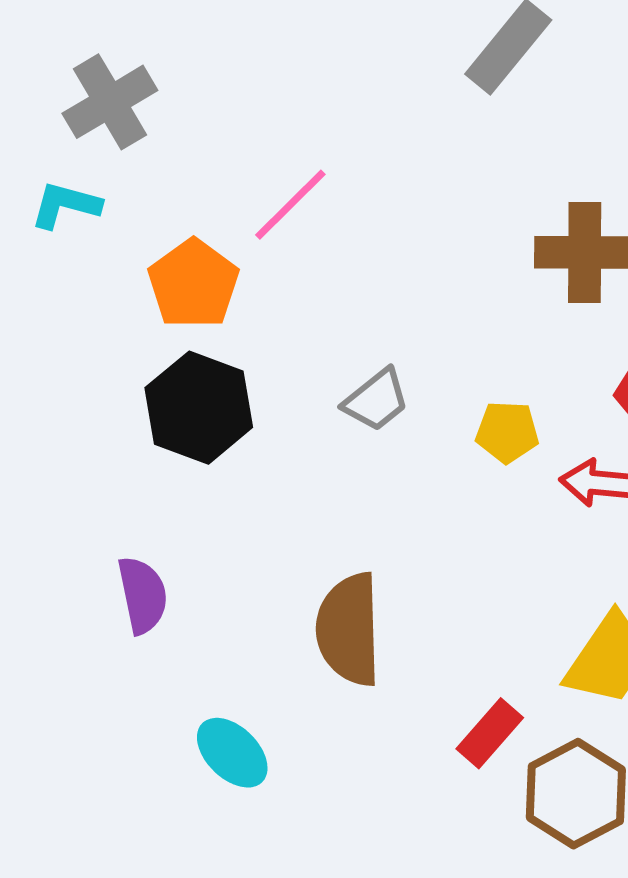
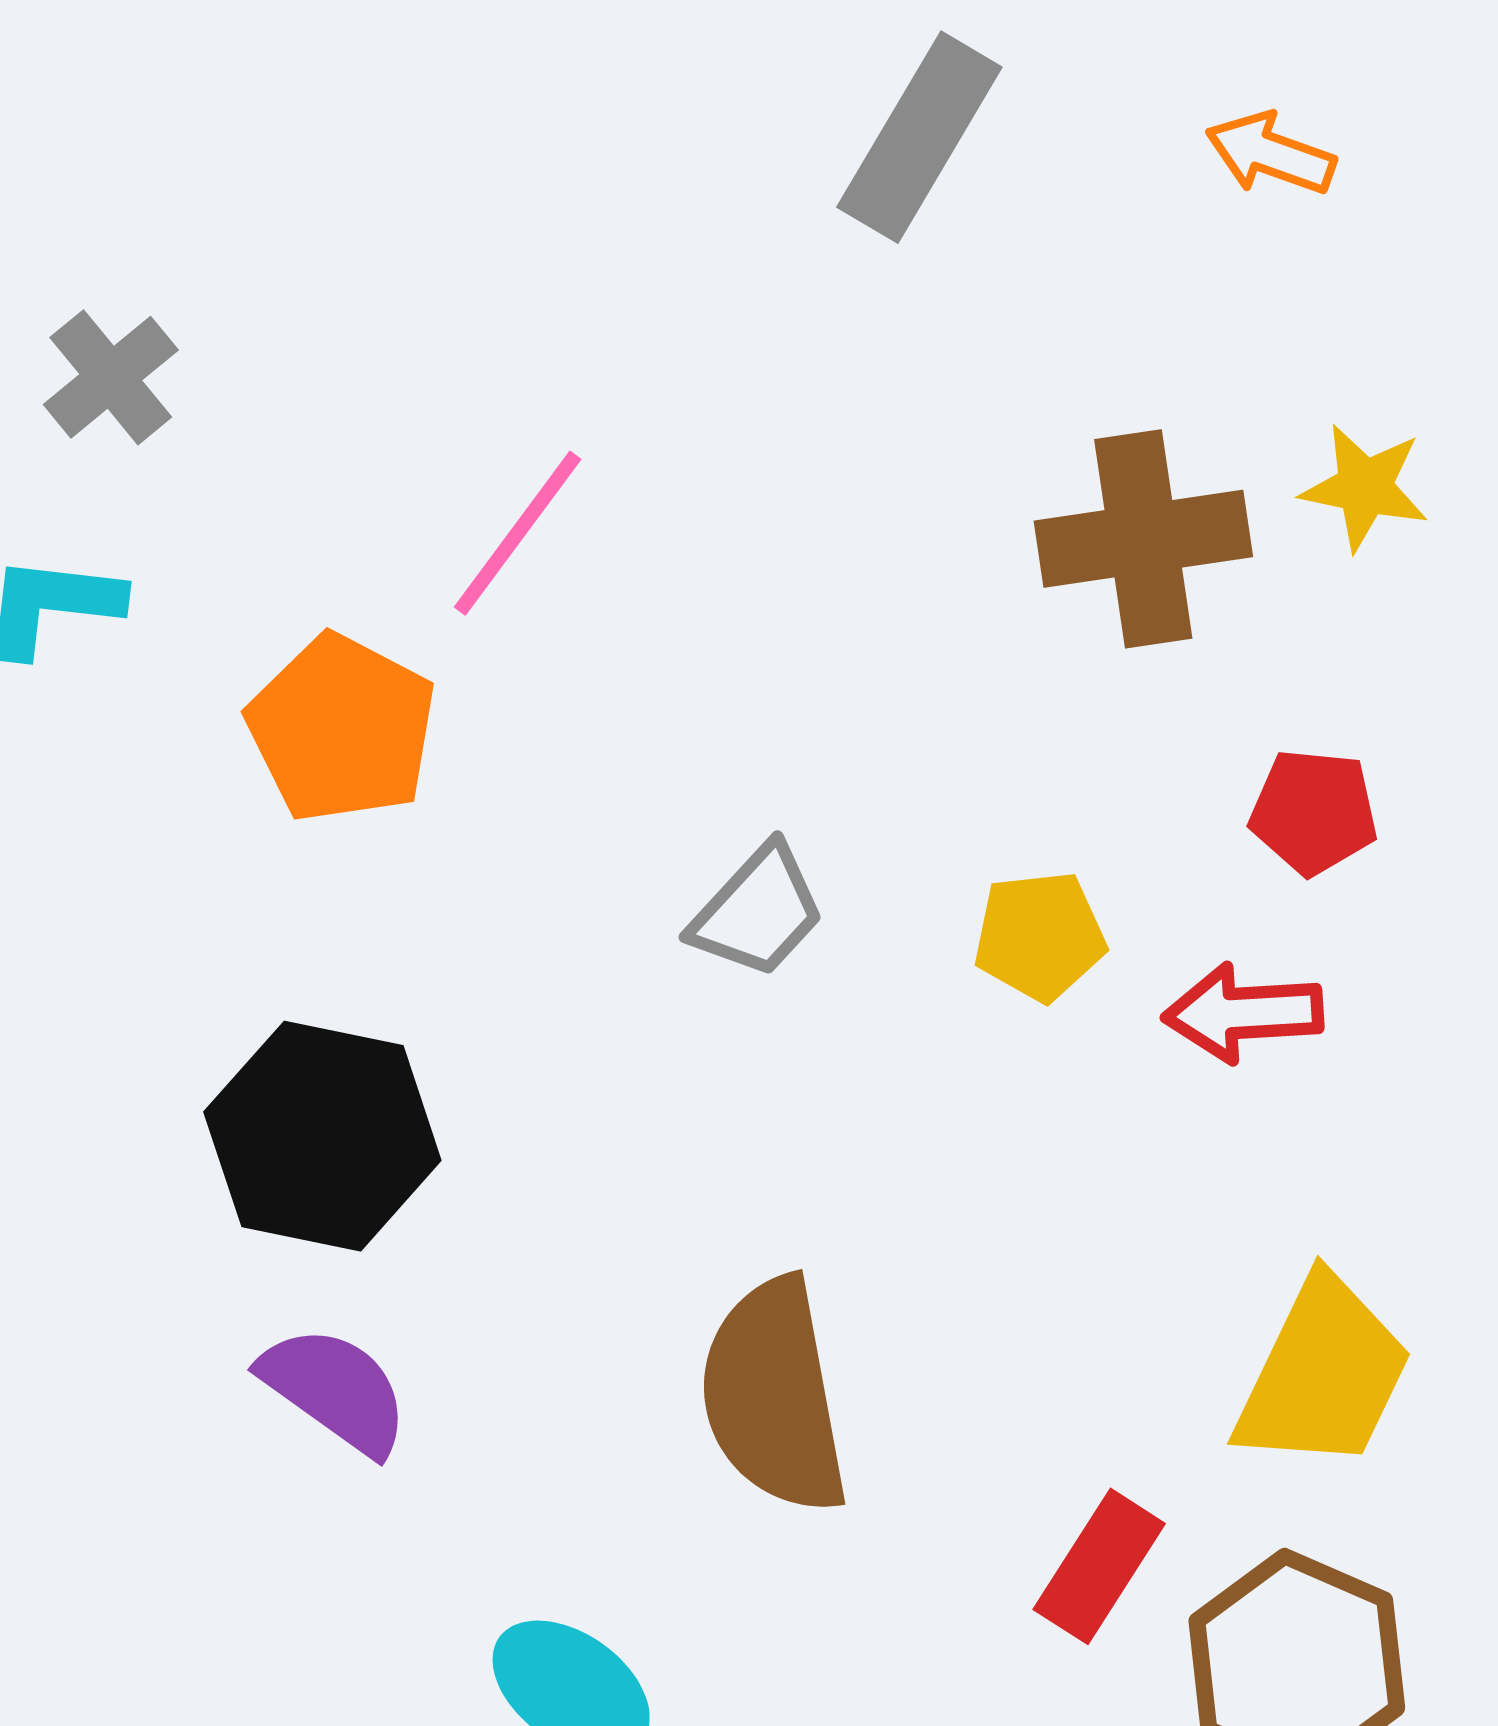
gray cross: (110, 102) -> (111, 377), size x0.7
black hexagon: (199, 408) -> (322, 1136), moved
purple semicircle: (143, 595) -> (335, 1390), turned -34

